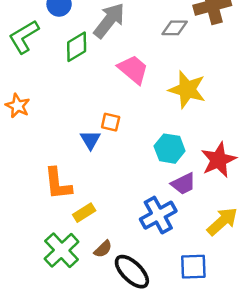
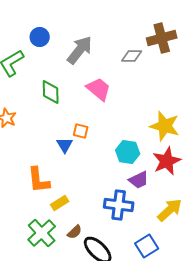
green diamond: (77, 47) -> (51, 92), moved, turned -60
yellow star: (187, 89) -> (165, 126), moved
blue cross: (158, 215) -> (119, 205), turned 36
blue square: (193, 267) -> (147, 246), turned -30

